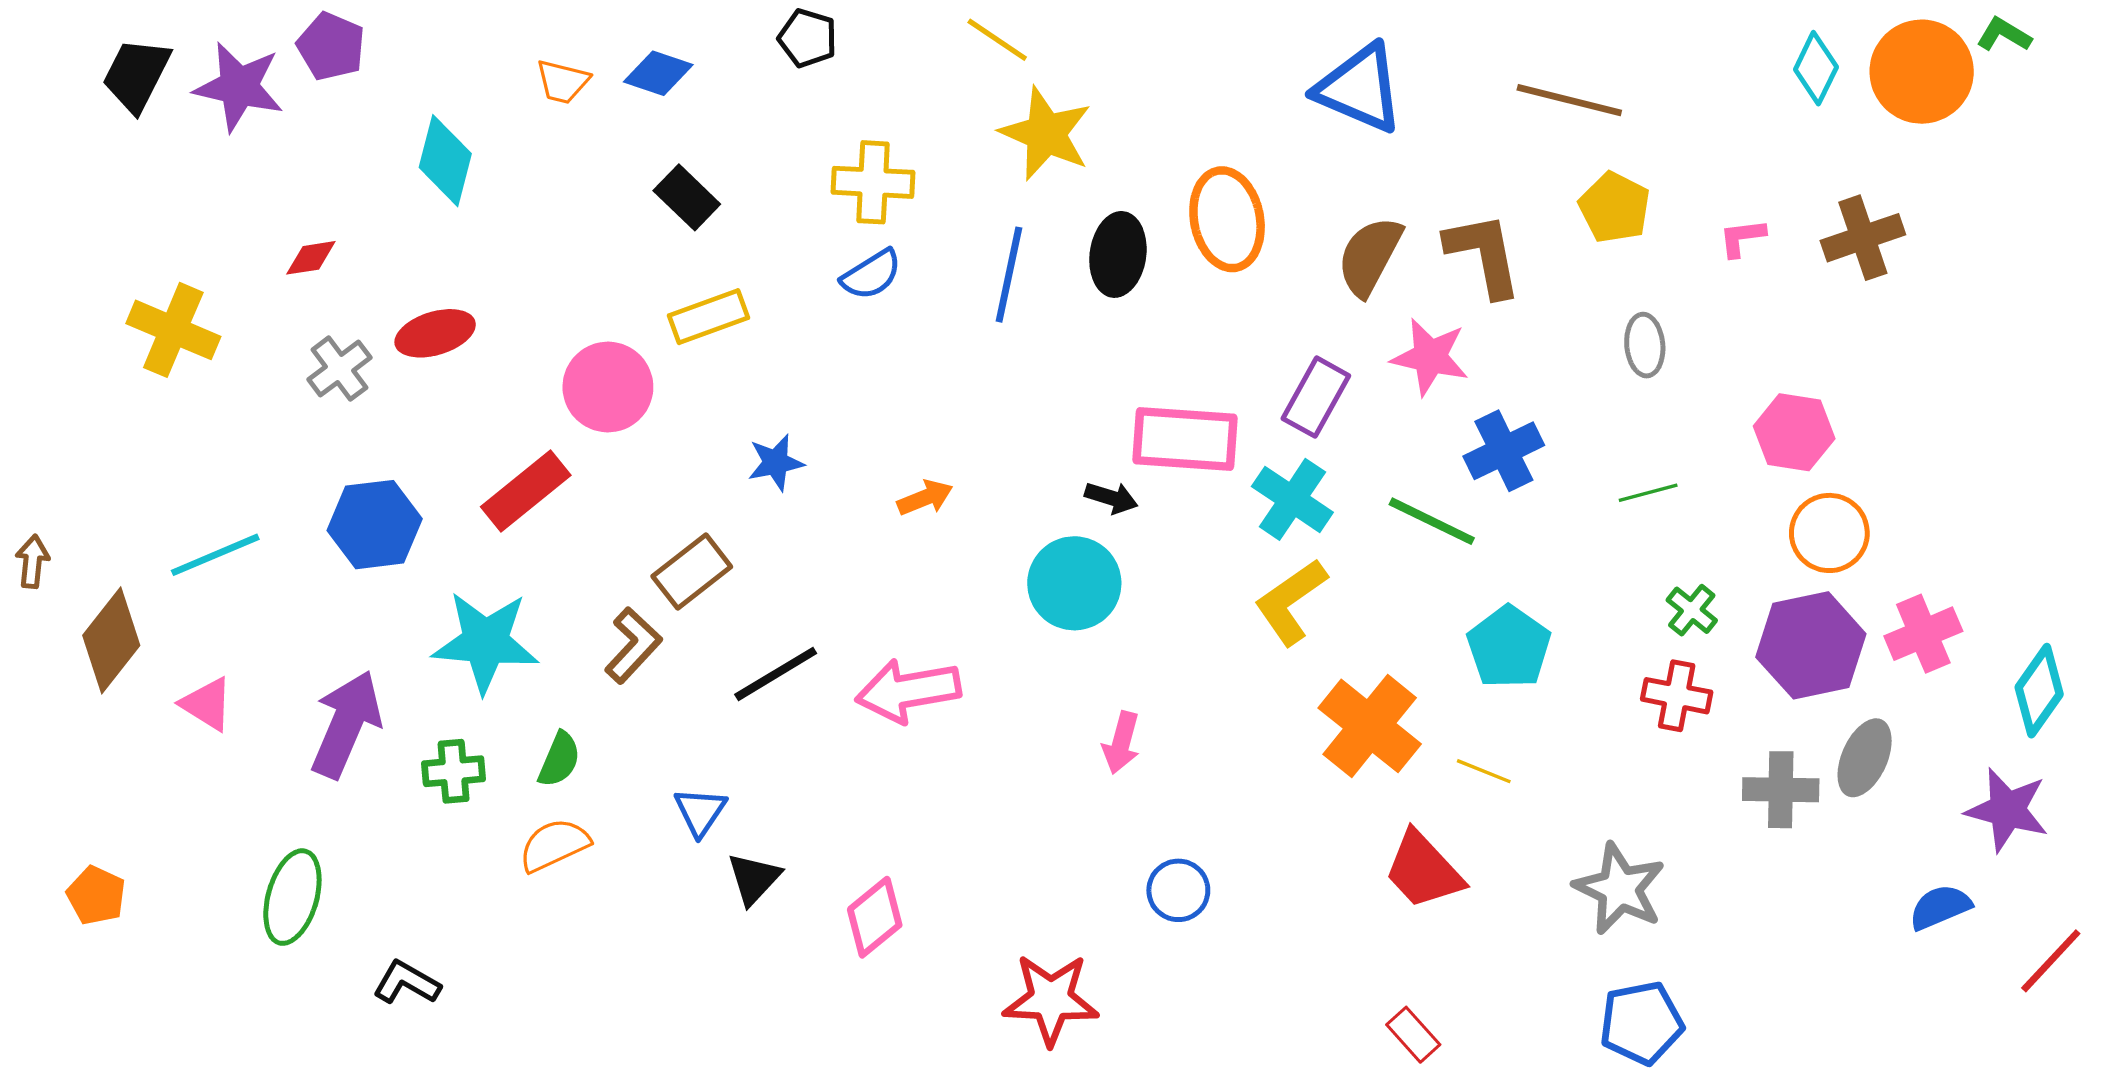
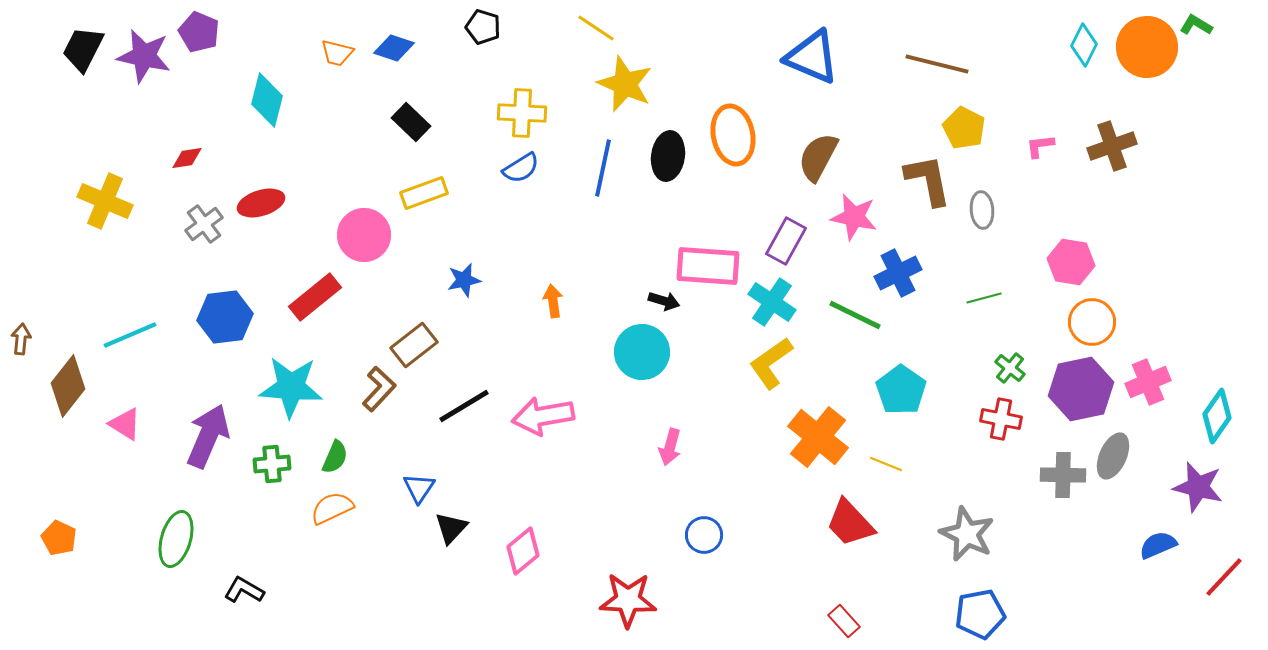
brown L-shape: (1484, 254) -> (928, 180), moved
orange arrow: (925, 498) -> (553, 301), turned -76

